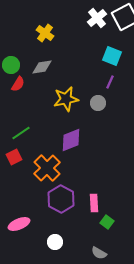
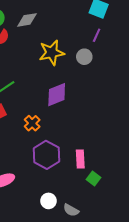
orange cross: (47, 168) -> (32, 123), size x0.6
white circle: (55, 242) -> (48, 201), moved
gray semicircle: (99, 253) -> (71, 210), moved

